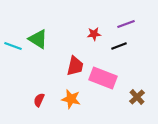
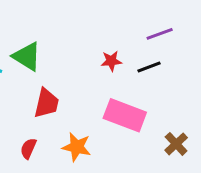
red star: (94, 34) -> (111, 61), moved
red trapezoid: (75, 66) -> (46, 103), moved

